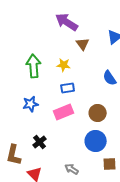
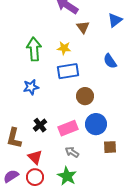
blue rectangle: (68, 88) -> (68, 71), size x1.5
pink rectangle: (64, 112) -> (68, 128), moved
brown circle: (98, 113) -> (85, 96), moved

